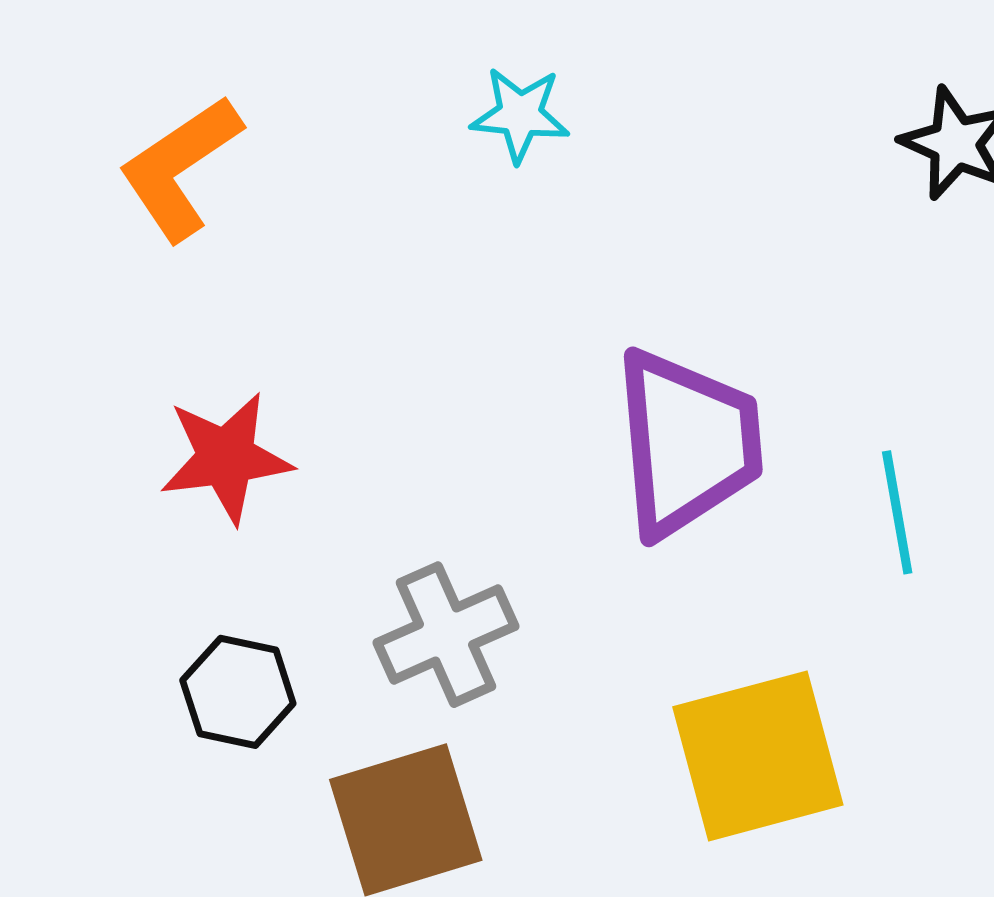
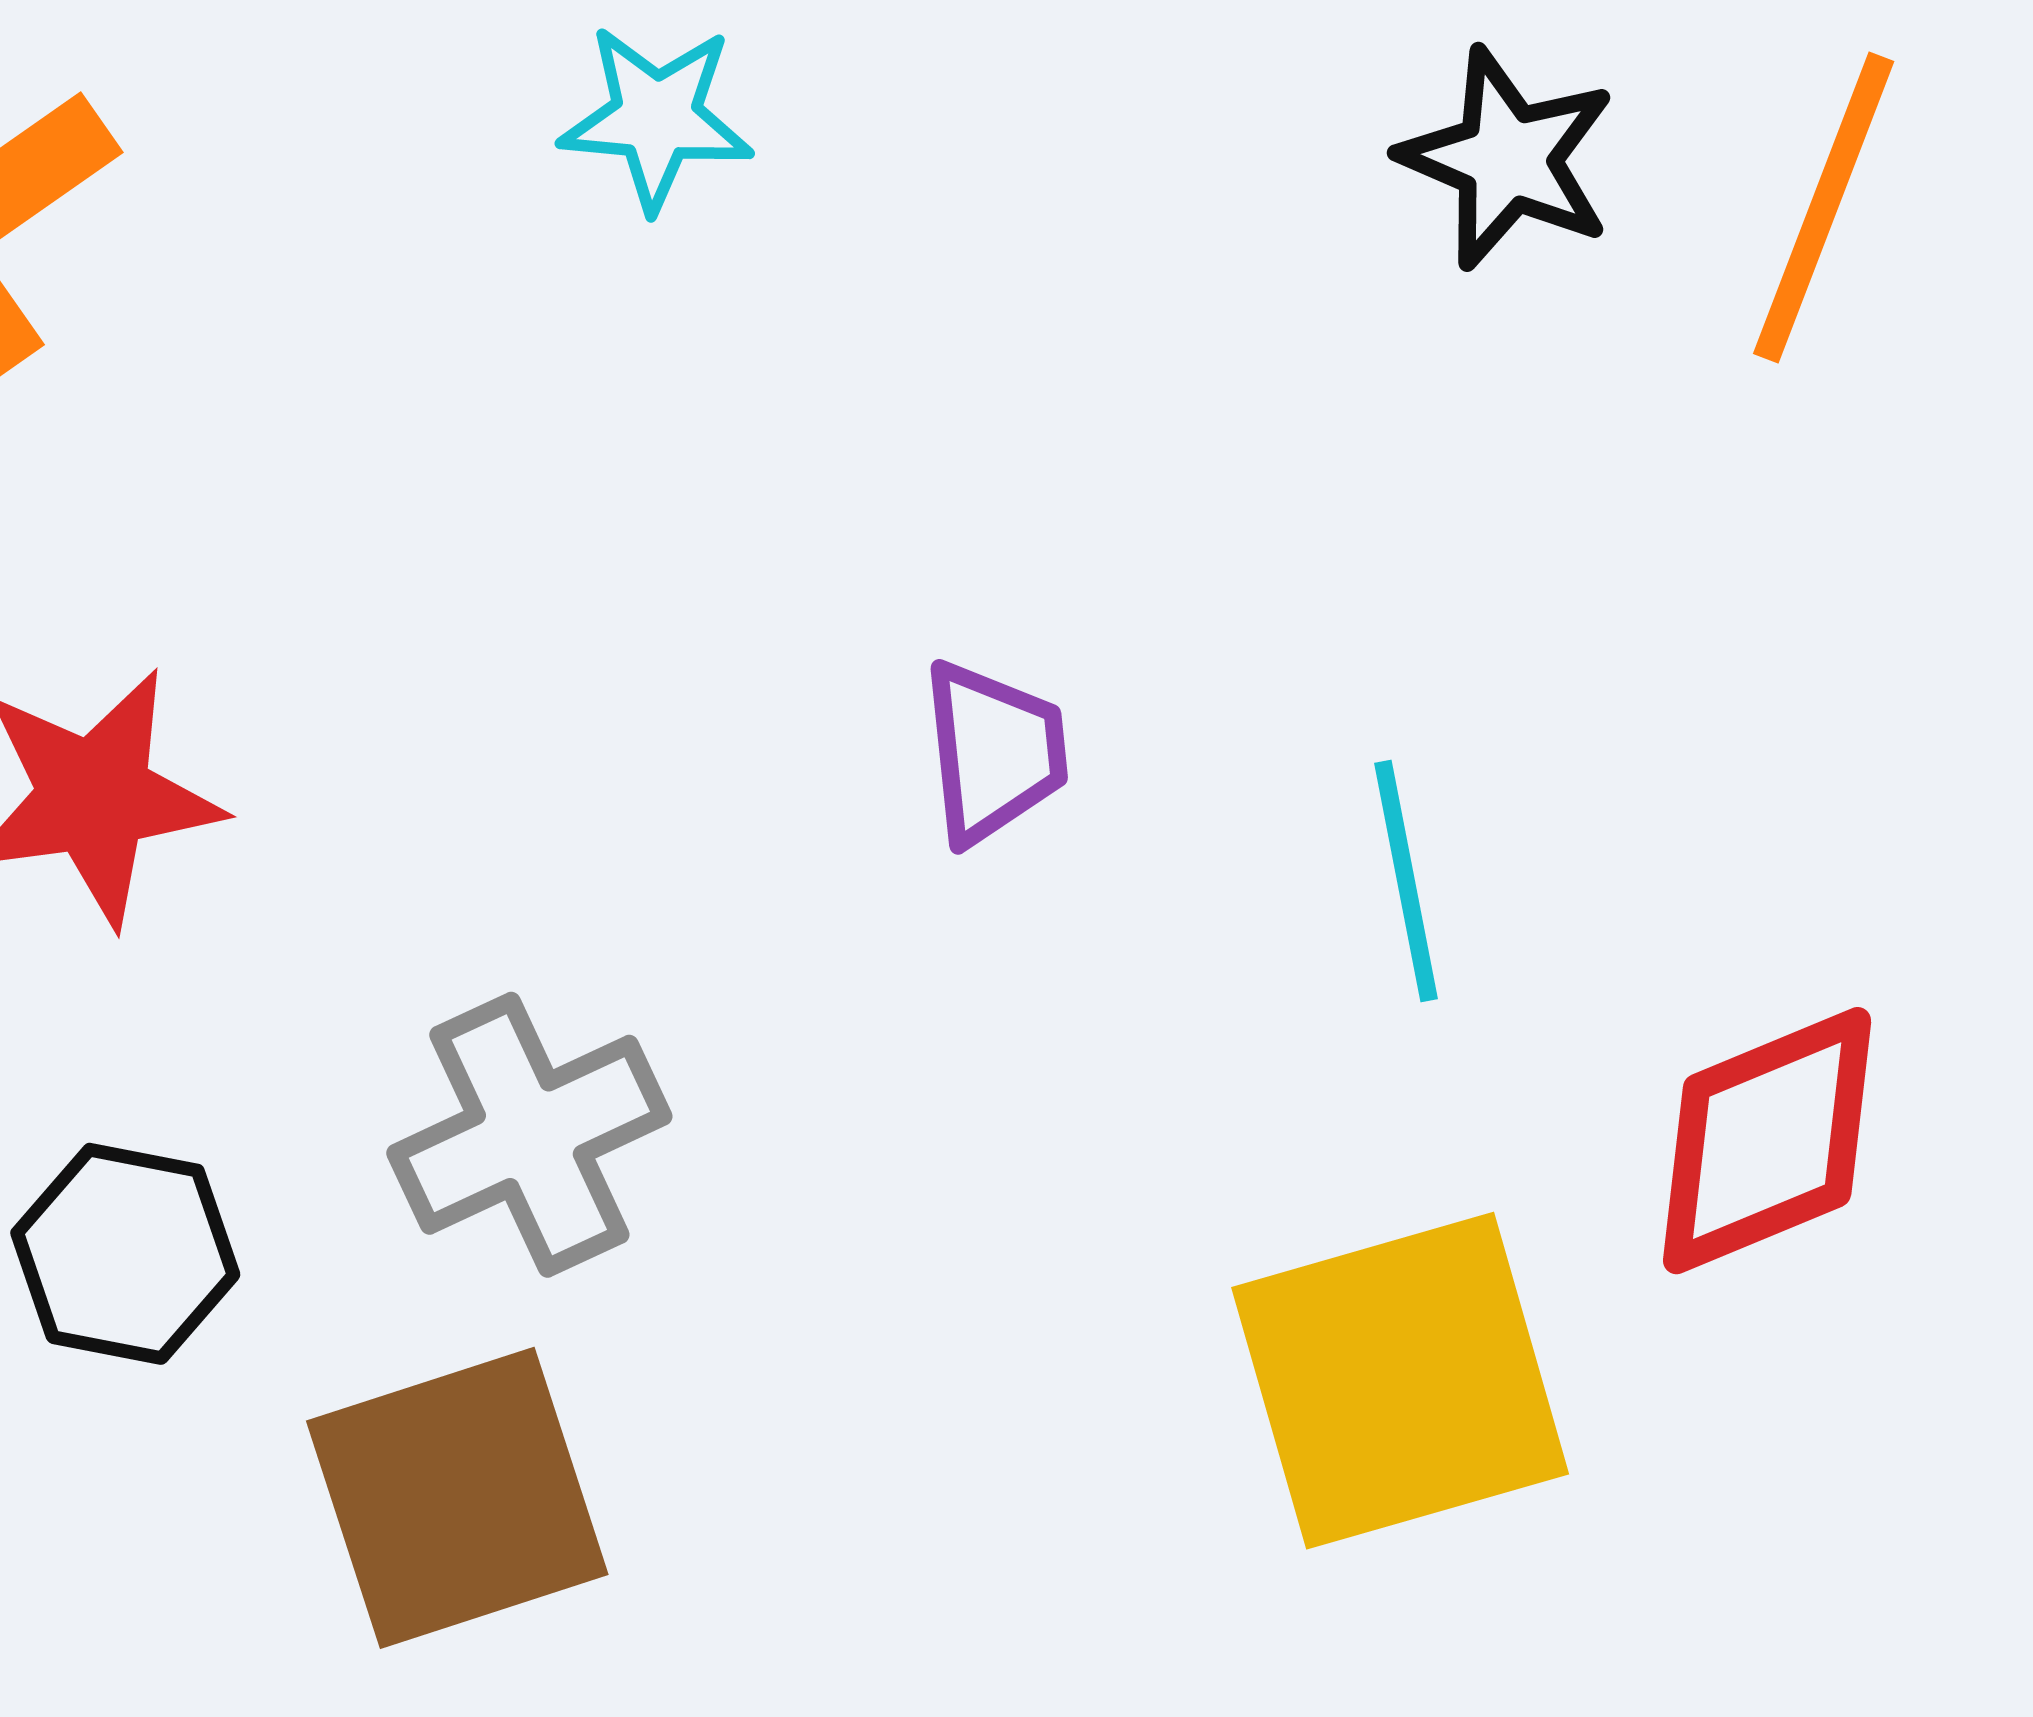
purple trapezoid: (687, 443) -> (994, 752), size x0.5
yellow square: (758, 756) -> (1400, 1381), moved

